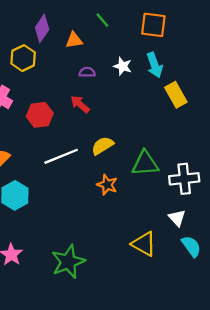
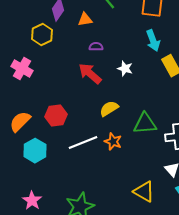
white star: (123, 66) -> (125, 69), moved
red arrow: (80, 104) -> (90, 74), size x1.4
red hexagon: (40, 115) -> (56, 116), moved
white line: (61, 156) -> (83, 143), moved

